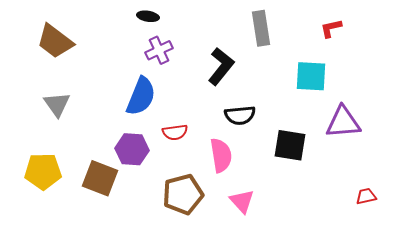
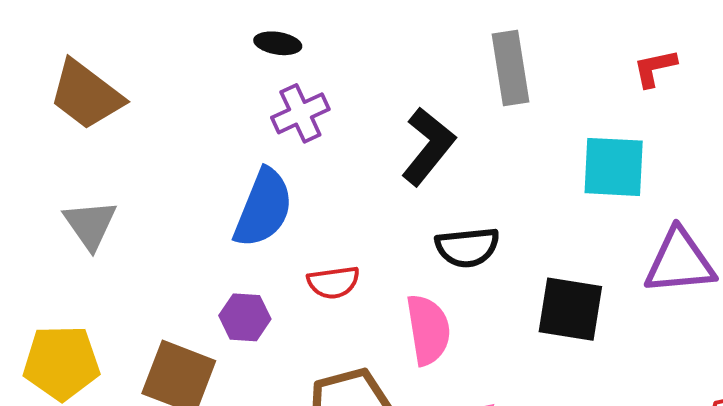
purple hexagon: (132, 149) -> (245, 317), size x0.7

